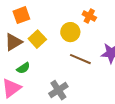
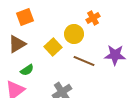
orange cross: (89, 16) -> (93, 18), turned 32
yellow square: (37, 39) -> (53, 47), moved

